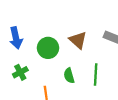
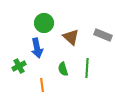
blue arrow: (16, 38) -> (37, 48), moved
green circle: (48, 48) -> (44, 23), moved

